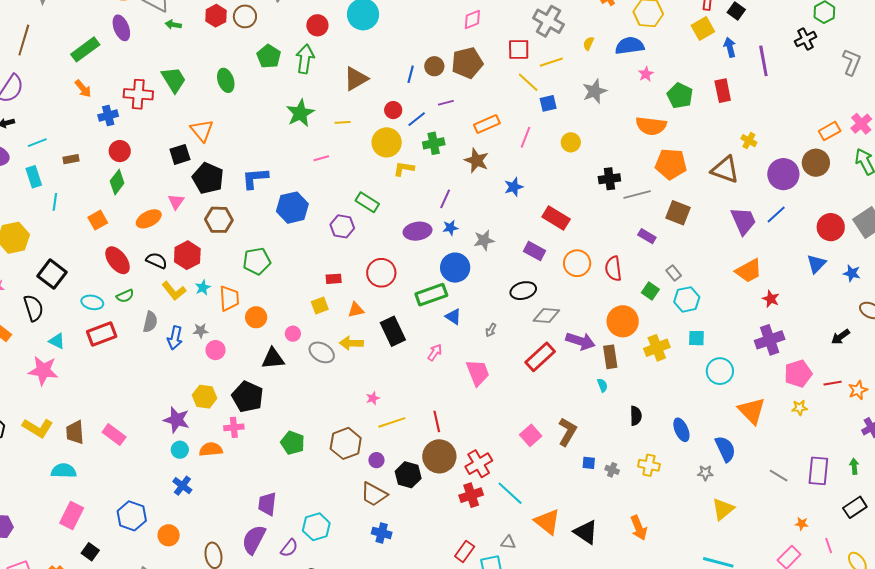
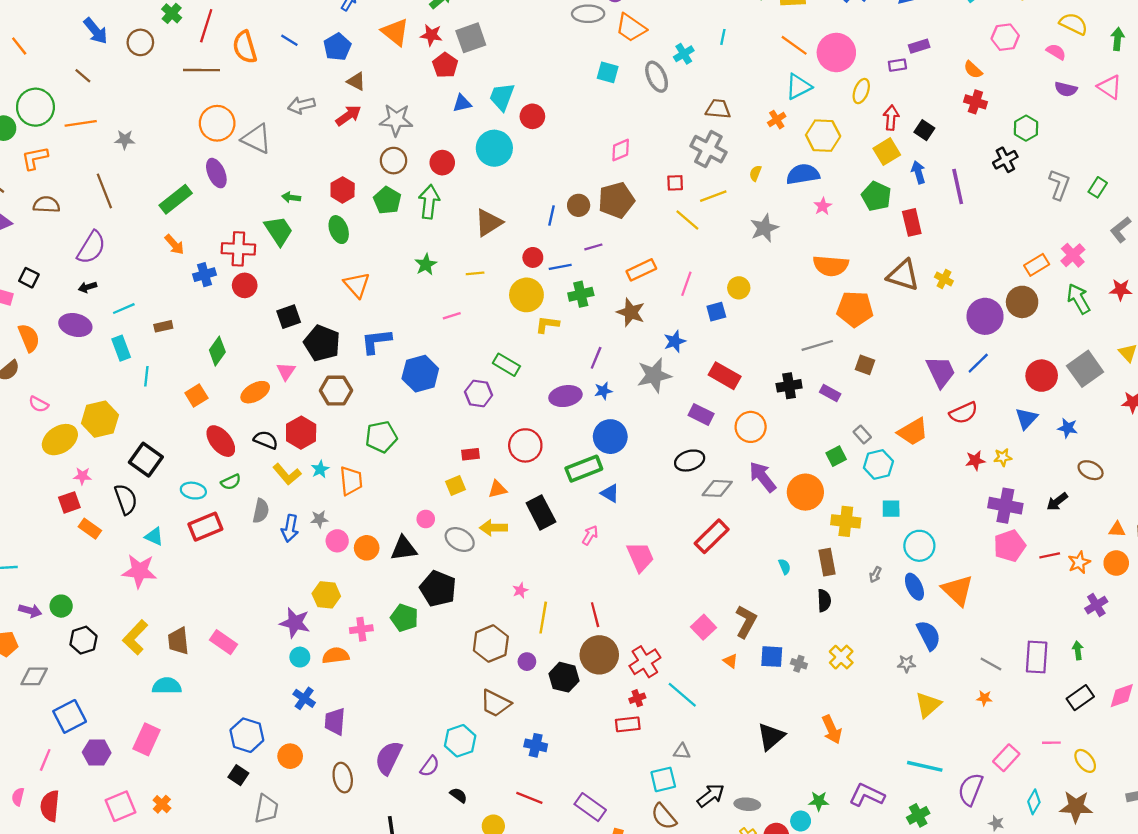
red hexagon: (216, 16) -> (343, 190), moved
brown circle: (245, 16) -> (394, 161), moved
green arrow: (173, 25) -> (291, 197), moved
brown line: (24, 40) -> (104, 191), turned -36
red square: (519, 50) -> (675, 183), size x0.7
green pentagon: (680, 96) -> (876, 196), moved
blue square: (548, 103) -> (716, 312), moved
green star: (300, 113) -> (426, 265), size x0.7
blue line: (417, 119) -> (560, 267), turned 30
orange triangle: (202, 130) -> (357, 285), moved
red circle: (120, 151) -> (245, 285), moved
brown triangle: (725, 170) -> (903, 275), moved
black cross: (609, 179) -> (789, 386), moved
brown square: (678, 213) -> (865, 365), size x0.7
gray star: (484, 240) -> (654, 375), moved, size x1.4
red semicircle: (613, 269) -> (964, 413), moved, turned -105
orange trapezoid: (749, 271) -> (913, 432), moved
green square: (650, 291) -> (836, 456), turned 30
red star: (771, 299) -> (975, 461), turned -30
orange circle: (256, 317) -> (367, 548), moved
gray arrow: (491, 330) -> (875, 575), moved
purple cross: (770, 340) -> (1005, 506), moved, turned 32
purple arrow: (580, 341) -> (763, 477), moved, turned -144
yellow cross: (657, 348) -> (846, 521), turned 30
brown rectangle: (610, 357) -> (827, 562), moved
black pentagon: (248, 397) -> (438, 589), moved
yellow star: (800, 408) -> (1003, 457), moved
yellow line: (392, 422) -> (543, 618), turned -60
yellow L-shape: (38, 428) -> (135, 637), turned 104
blue ellipse: (681, 430) -> (914, 587), moved
green pentagon: (293, 443) -> (404, 618), moved
blue square: (589, 463) -> (772, 657), size x1.5
yellow cross: (649, 465) -> (841, 657), turned 35
brown trapezoid: (374, 494) -> (495, 703), moved
red cross: (471, 495) -> (637, 698), size x0.6
purple trapezoid: (267, 504) -> (335, 721), moved
pink rectangle: (72, 515) -> (147, 739), moved
orange triangle: (547, 522) -> (730, 661), moved, size x0.5
orange star: (802, 524) -> (984, 698), moved
black triangle: (586, 532) -> (771, 736), turned 48
pink line: (829, 545) -> (1051, 743), turned -70
red rectangle: (465, 551) -> (628, 724), moved, turned 50
black square: (90, 552) -> (238, 775), moved

